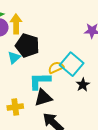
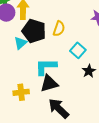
cyan square: (72, 64) -> (78, 50), size x0.7
yellow semicircle: (56, 67) -> (59, 29), moved, turned 133

